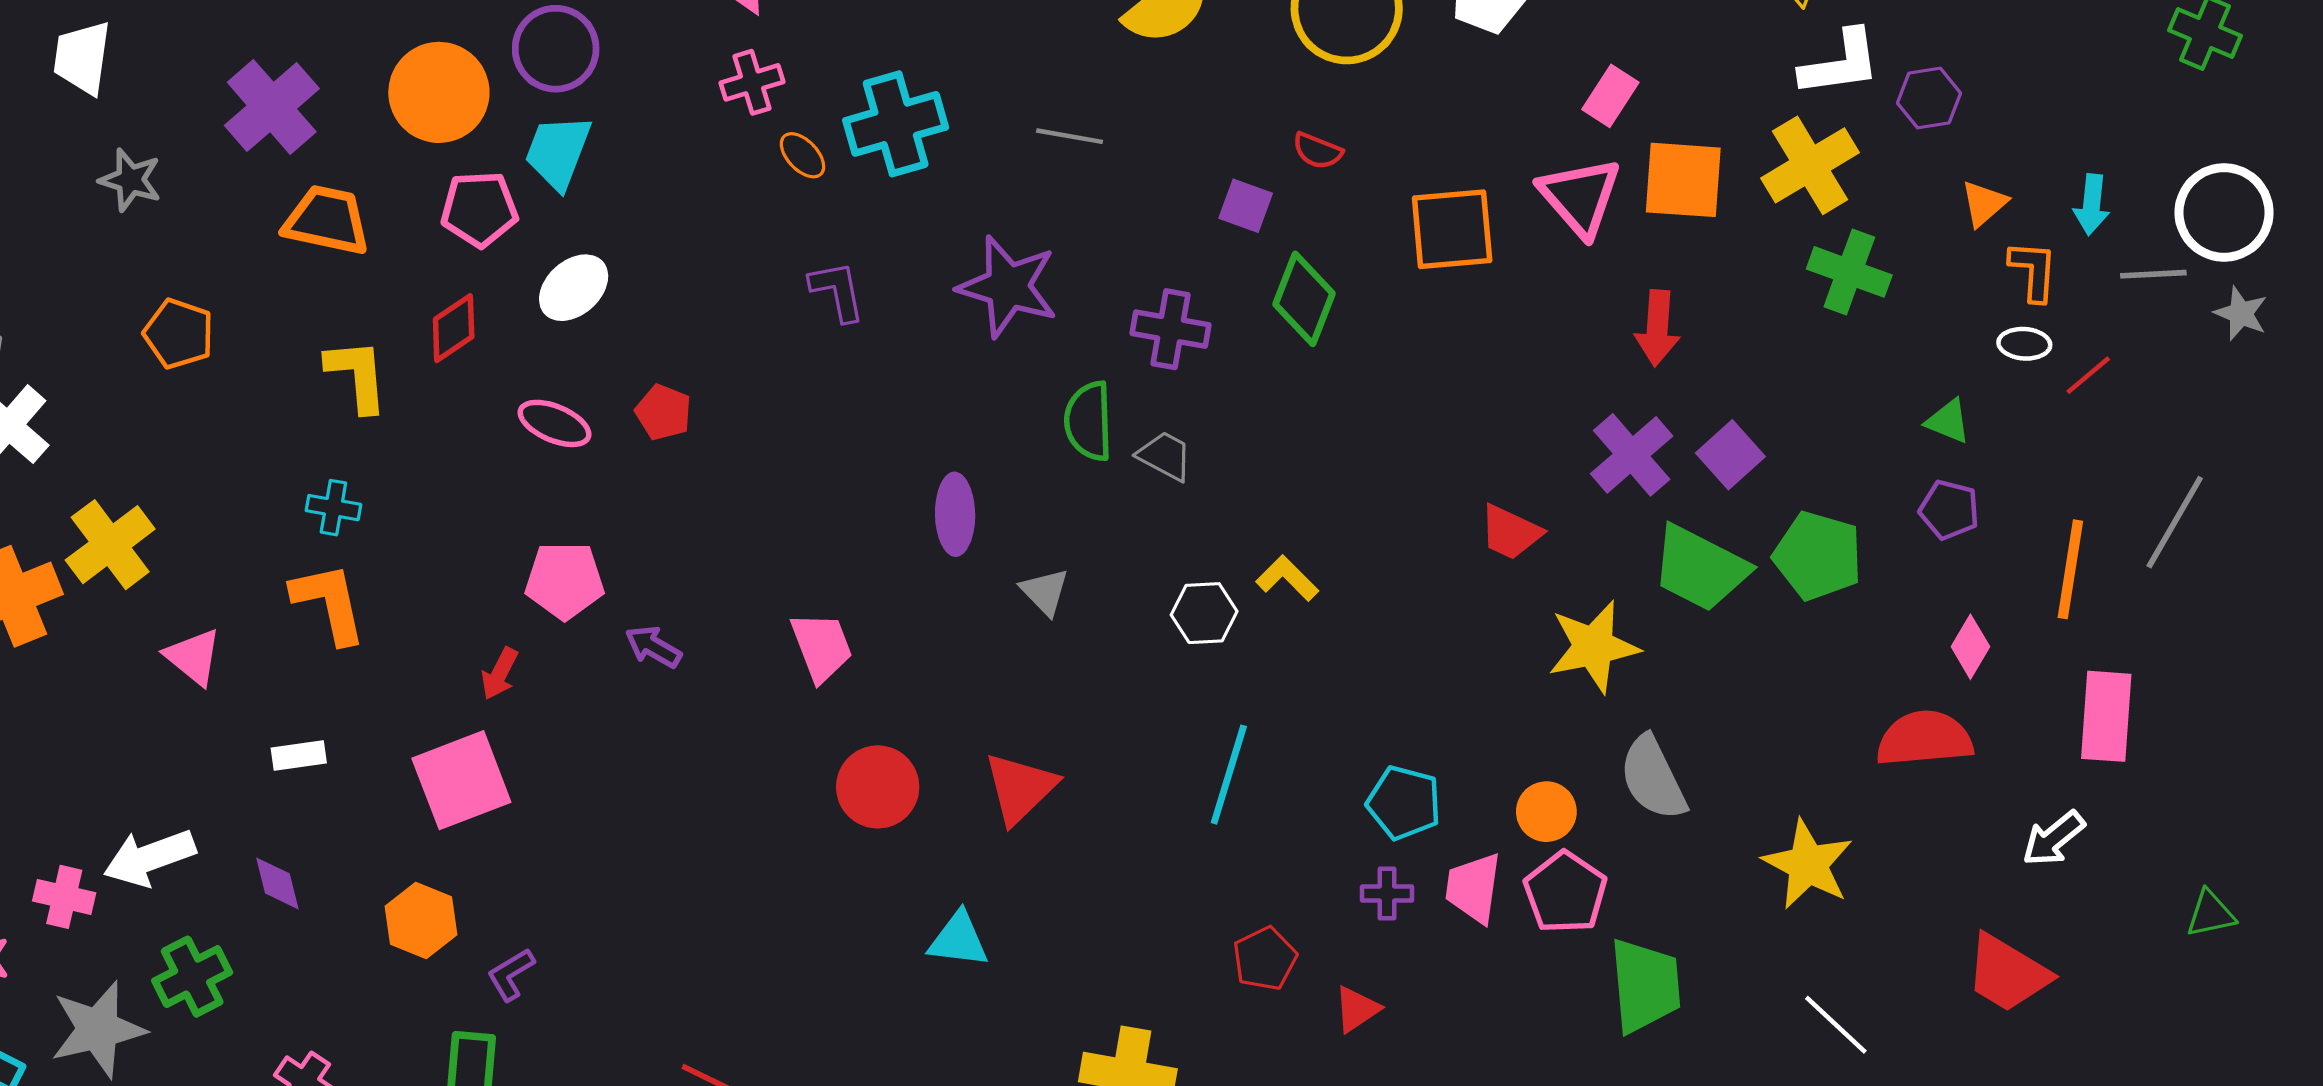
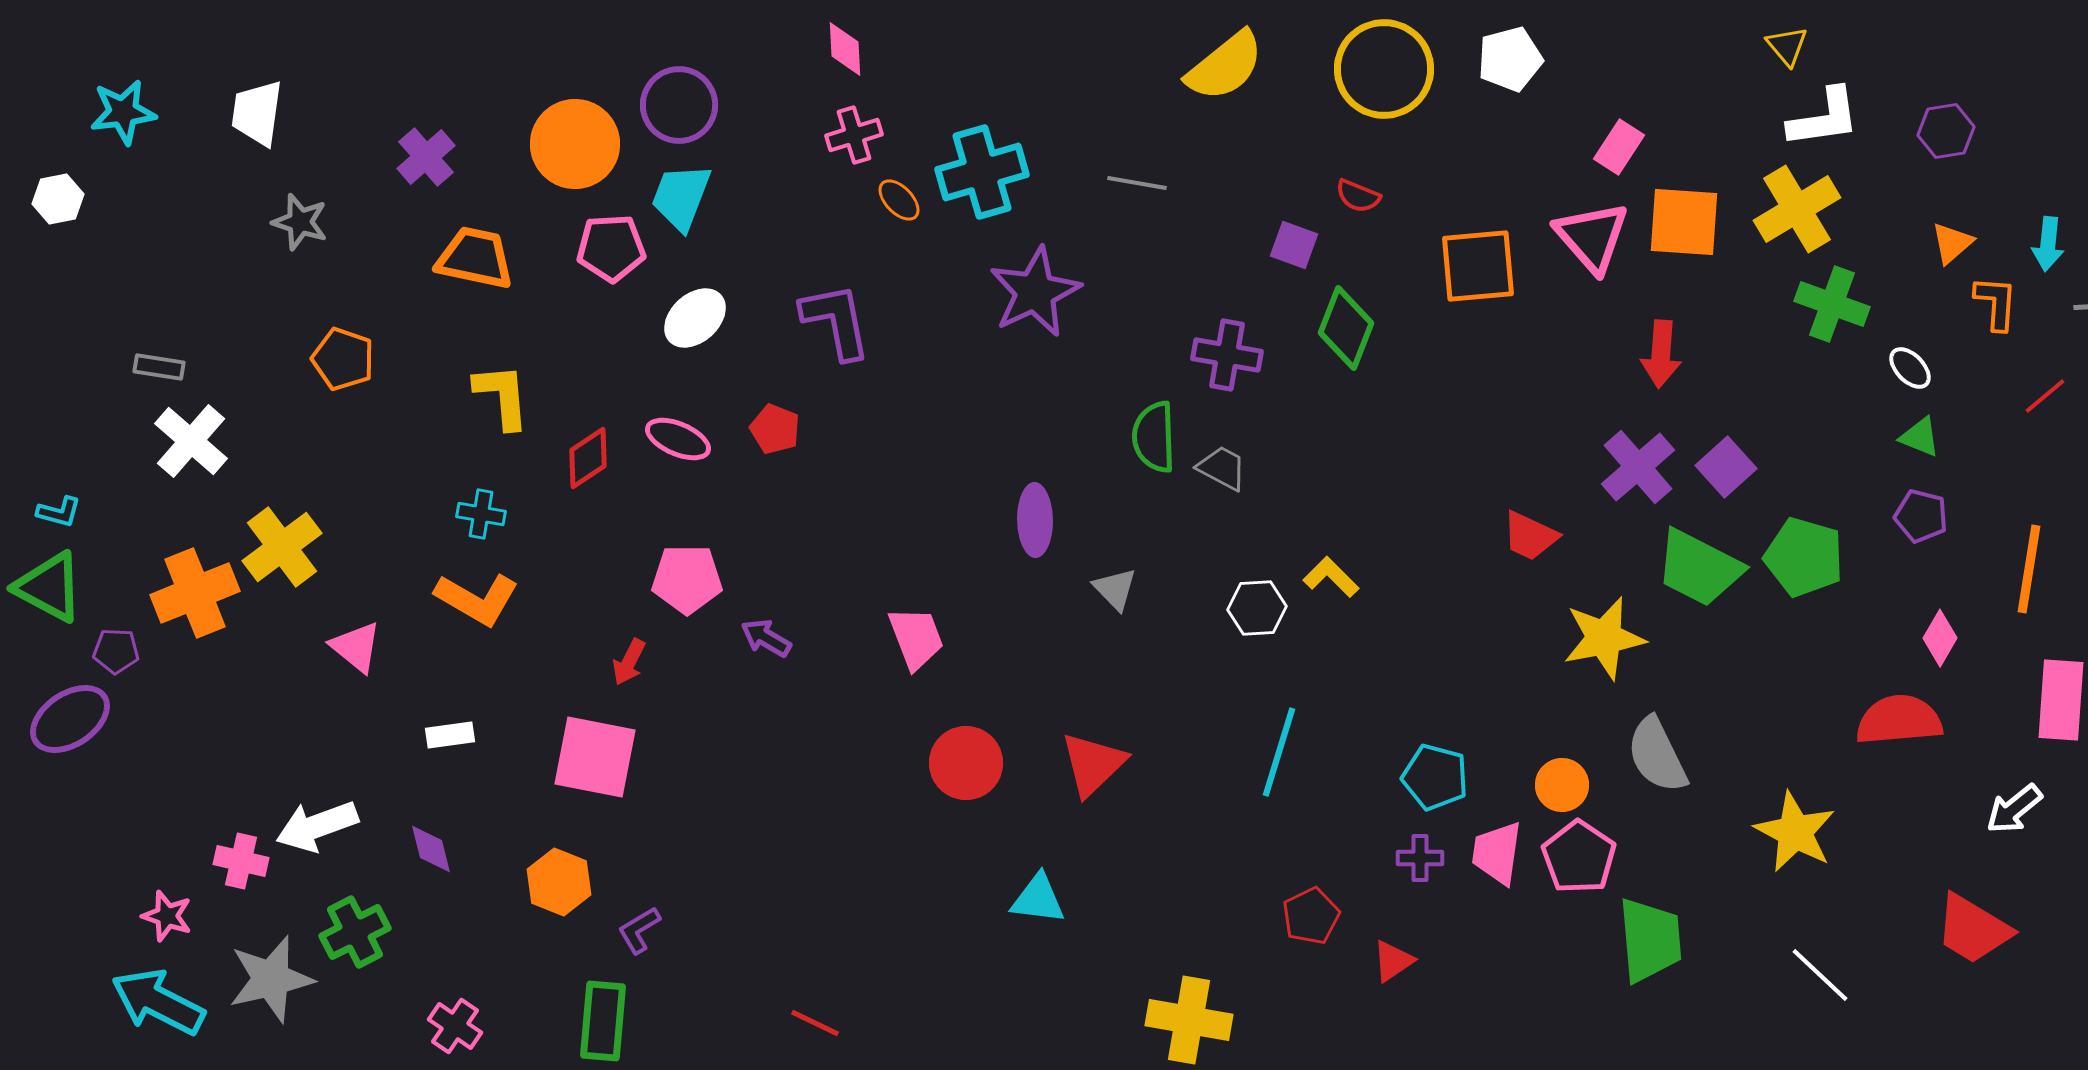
purple hexagon: (1929, 98) -> (1946, 131), moved
purple cross: (272, 107) -> (426, 157), size x0.7
purple star: (1008, 287) -> (1035, 292), moved, turned 30
purple L-shape: (837, 291) -> (836, 321), moved, size x1.4
red diamond: (454, 328) -> (588, 458), moved
white ellipse: (2024, 344) -> (1910, 368), moved, turned 42
orange L-shape: (329, 603) -> (477, 599), turned 132
pink square: (461, 780) -> (595, 757), turned 32

